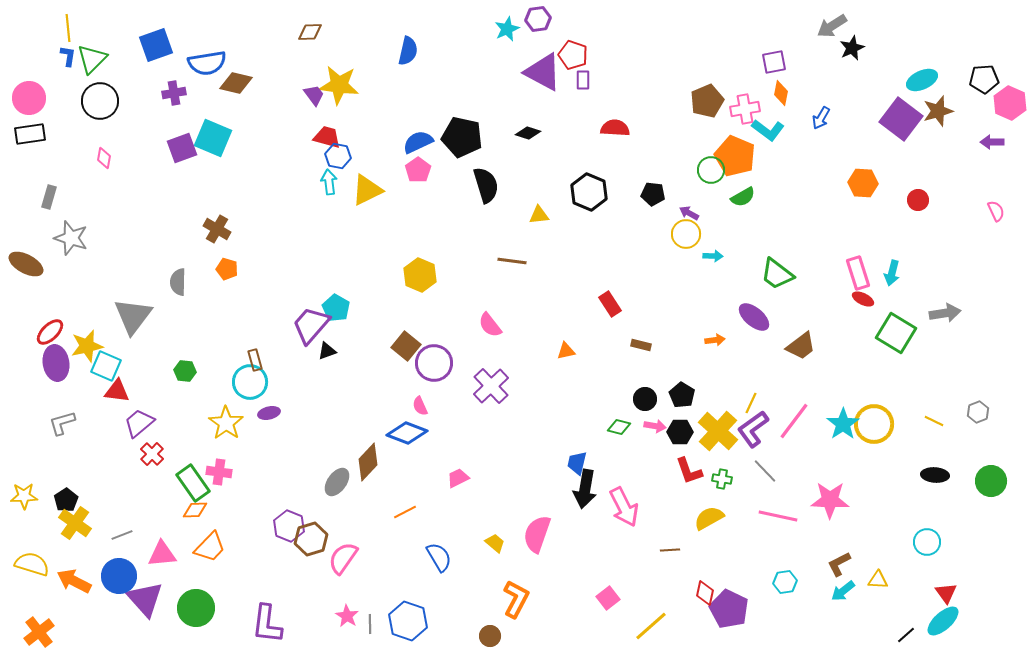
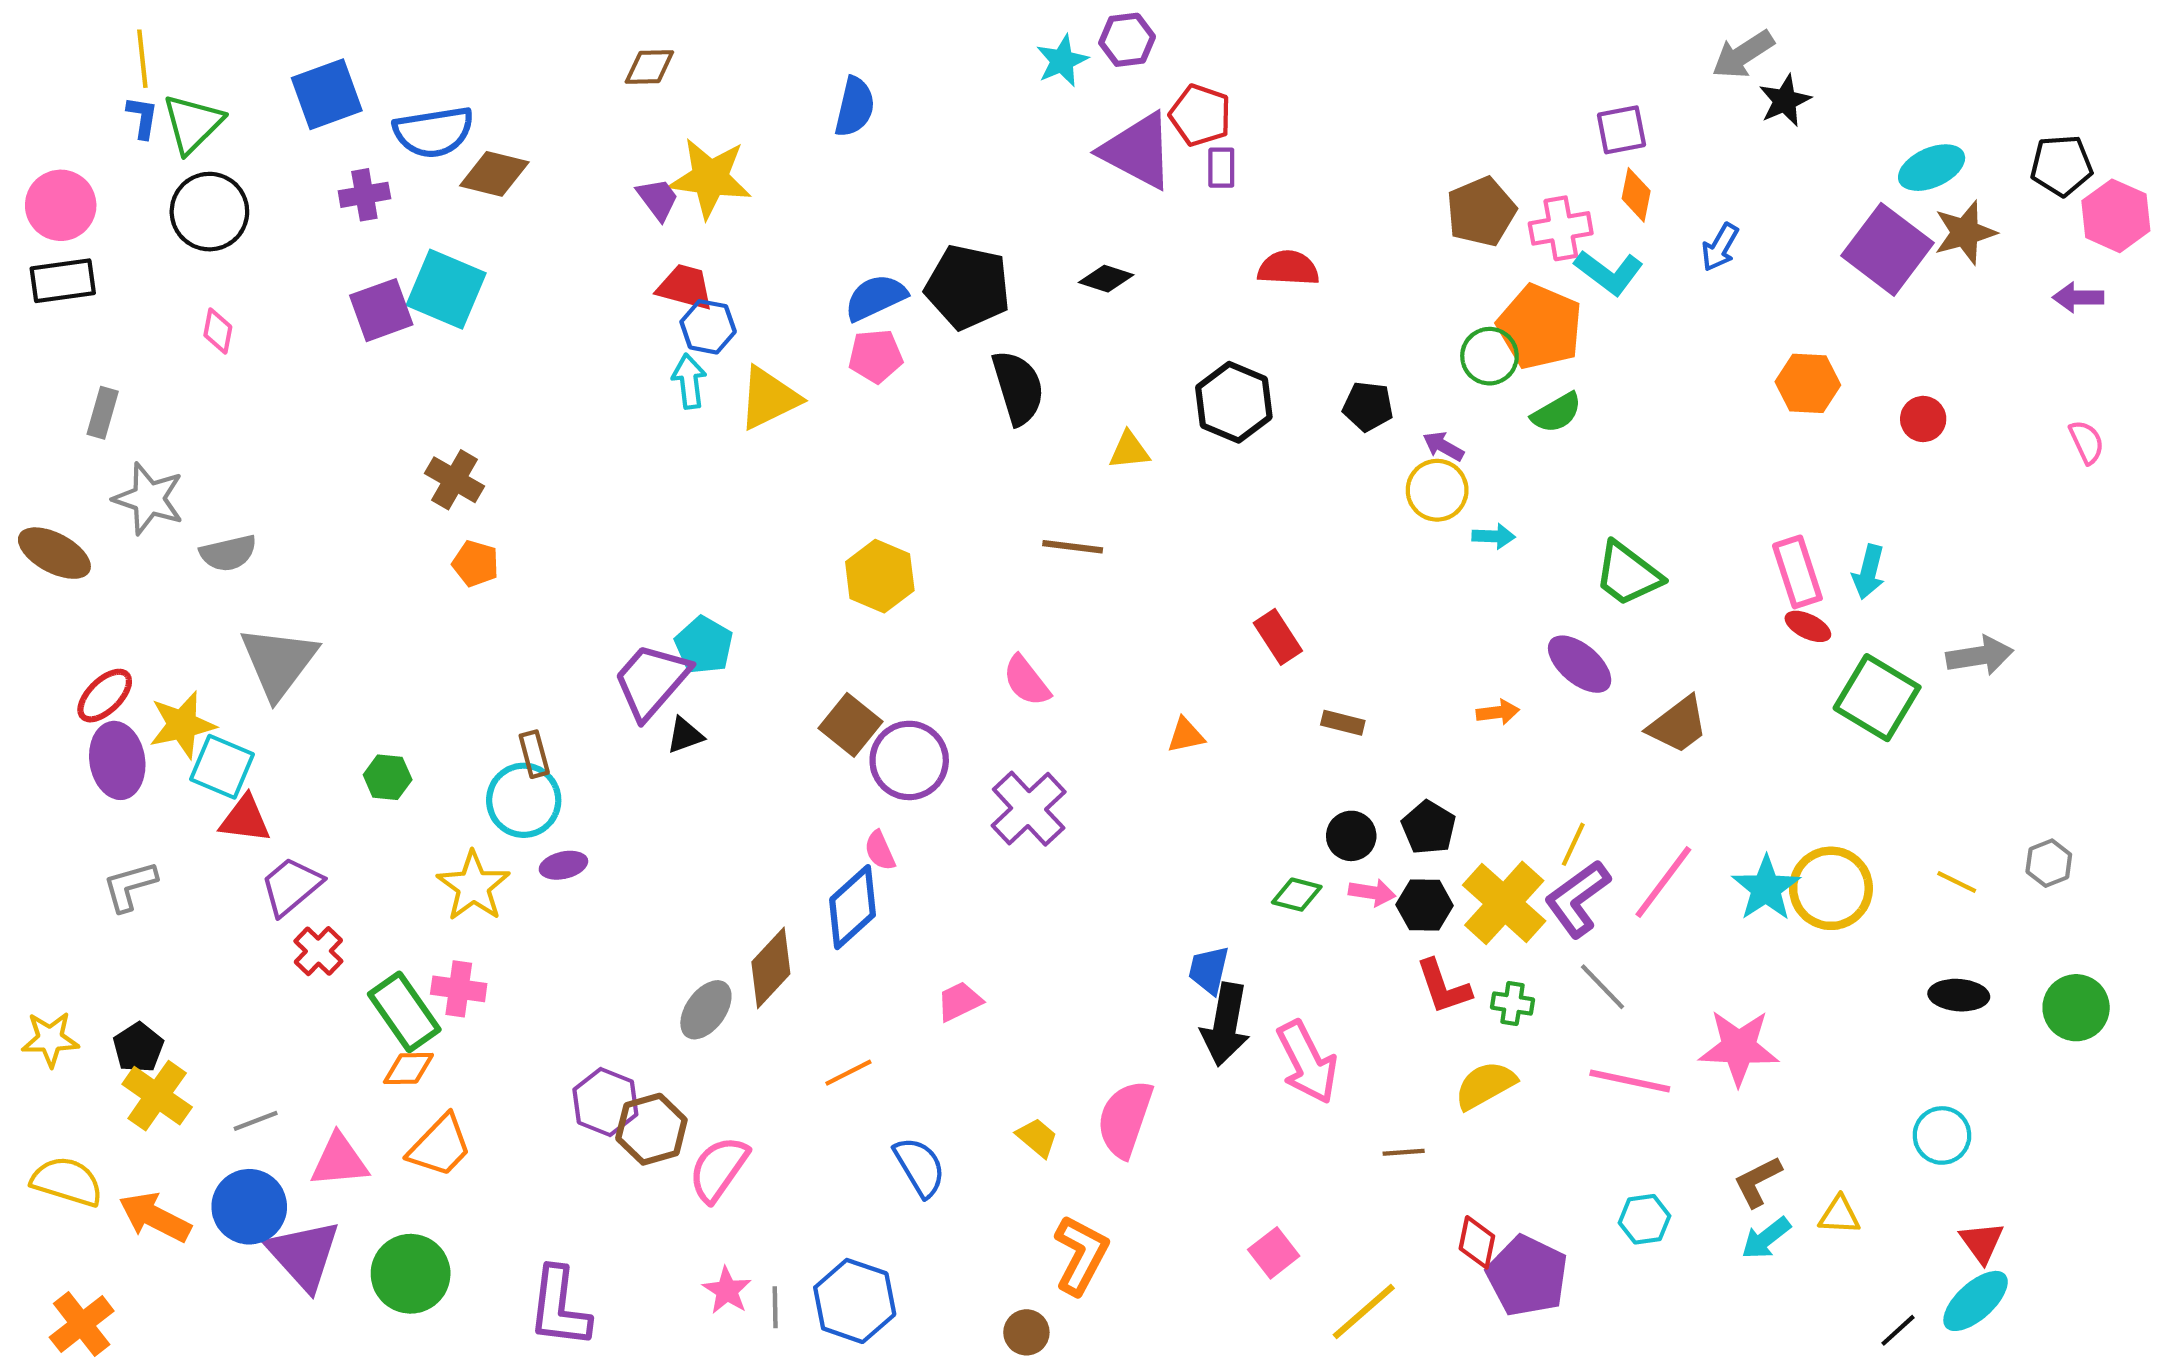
pink pentagon: (418, 170) -> (876, 356), turned 30
gray semicircle: (178, 282) -> (228, 553), moved, turned -104
blue diamond: (407, 433) -> (853, 907), turned -63

